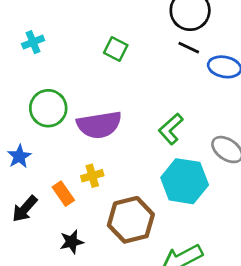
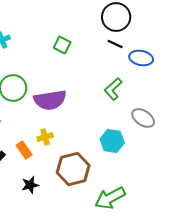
green L-shape: (171, 129) -> (113, 89), moved
cyan hexagon: (185, 181) -> (112, 141), size x0.7

